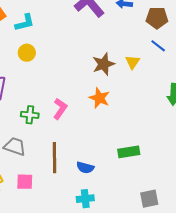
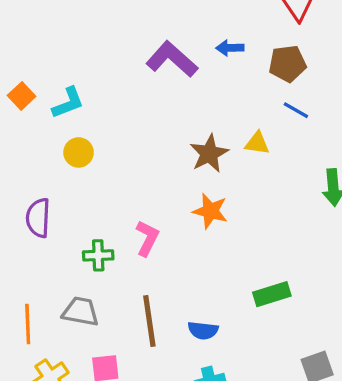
yellow triangle: (133, 62) -> (257, 143), turned -49

